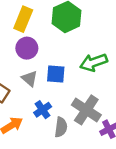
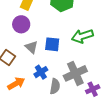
purple circle: (27, 48) -> (21, 24), moved
gray cross: (86, 110) -> (75, 73), turned 30

